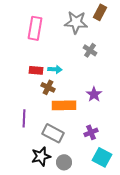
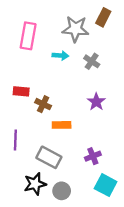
cyan arrow: (55, 69) -> (60, 56), moved
red rectangle: (36, 70) -> (21, 91), moved
purple star: (94, 94) -> (96, 102), moved
orange rectangle: (64, 105) -> (62, 125), size x0.7

